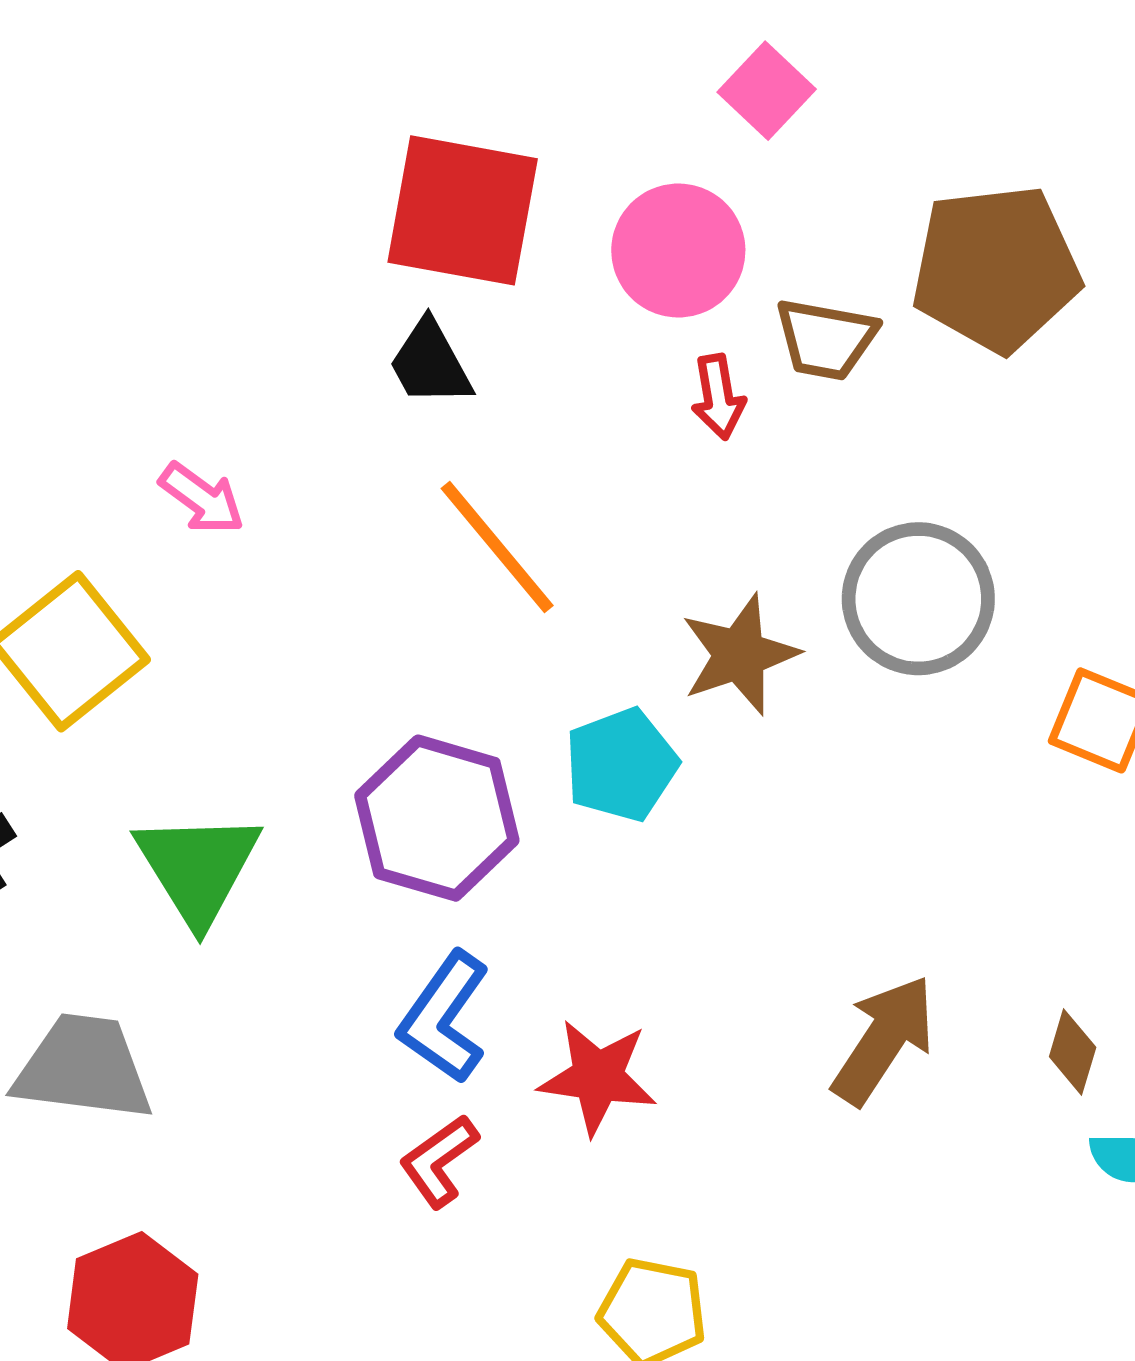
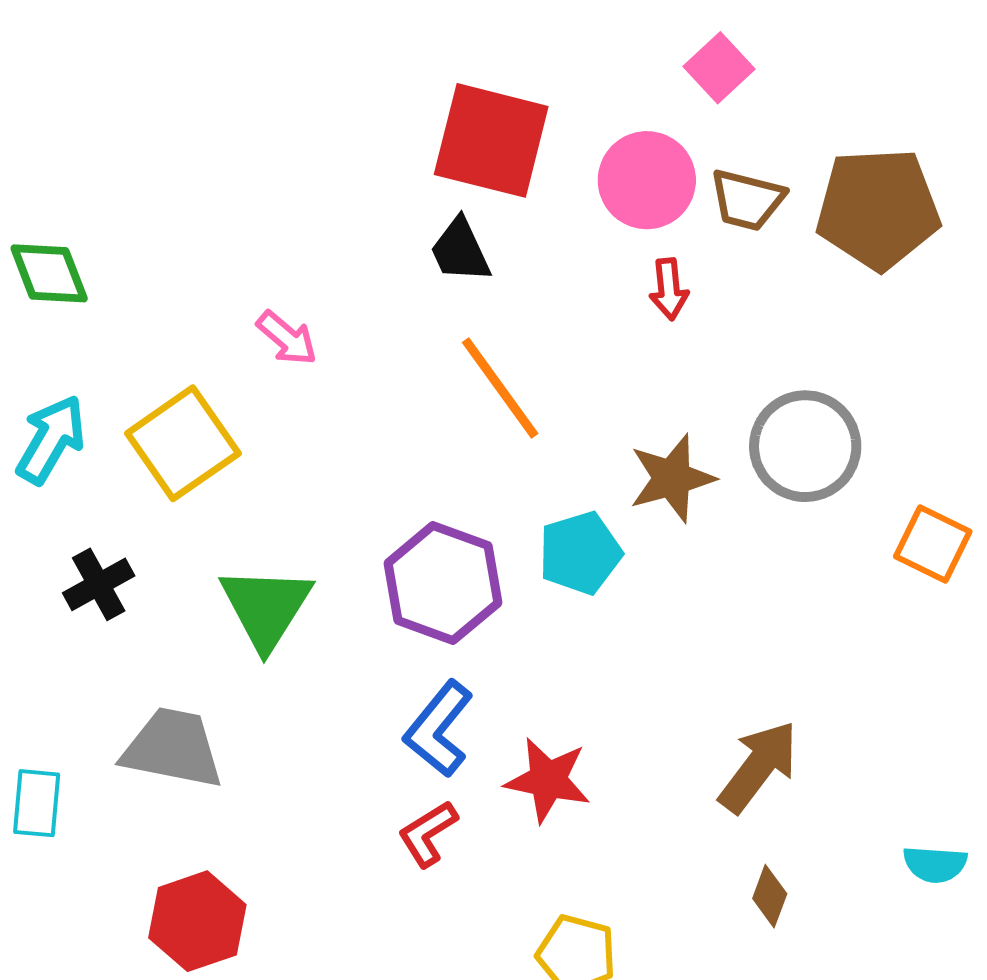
brown trapezoid: (826, 339) -> (747, 200), moved
brown diamond: (1073, 1052) -> (770, 896), moved

